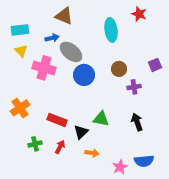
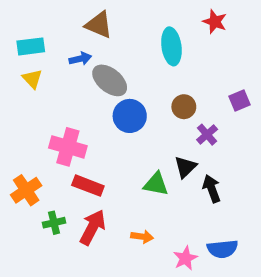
pink cross: (44, 68) -> (68, 147), moved
purple cross: (134, 87) -> (207, 135), turned -32
orange cross: (20, 108) -> (26, 190), moved
black triangle: (81, 132) -> (185, 167), moved
red arrow: (60, 147) -> (93, 227), size x1.6

